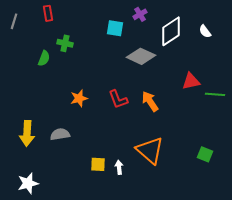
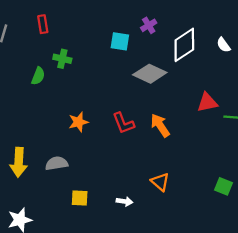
orange triangle: (150, 150) -> (160, 182), size x0.6
yellow square: (98, 164) -> (80, 198), moved
white arrow: (119, 167) -> (125, 201), turned 104

